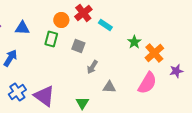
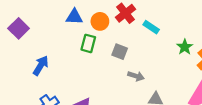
blue triangle: (22, 28) -> (74, 17), moved
gray arrow: (92, 67) -> (136, 76), turned -104

